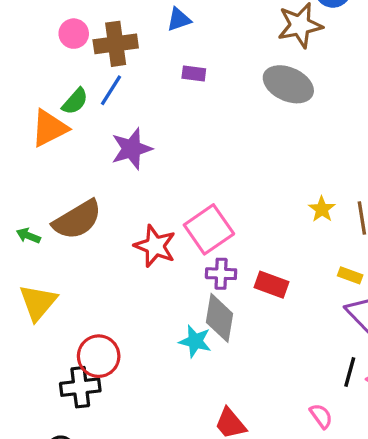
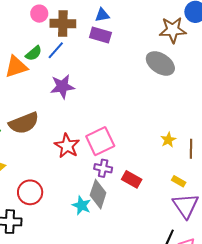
purple rectangle: (194, 74) -> (100, 35), moved, size x1.5
red circle: (99, 356) -> (30, 192), moved

